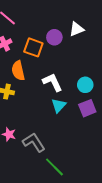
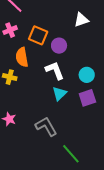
purple circle: (54, 37) -> (59, 46), moved
gray L-shape: (34, 142) -> (46, 126), moved
green line: (54, 167) -> (71, 154), moved

